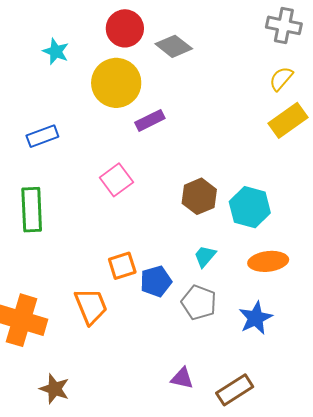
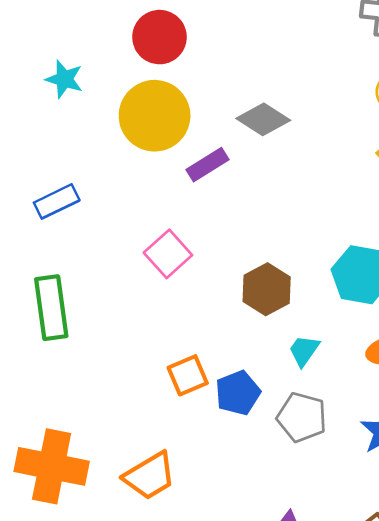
gray diamond: (174, 46) -> (263, 119), moved
brown hexagon: (199, 196) -> (267, 289), moved
orange trapezoid: (91, 306) -> (150, 476), moved, turned 87

